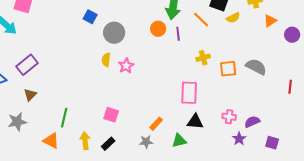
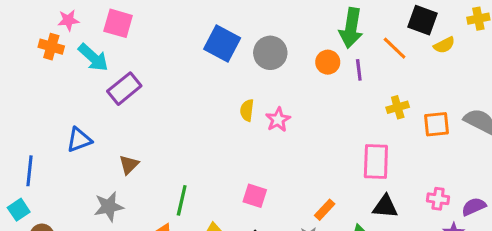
blue square: (90, 17) -> (222, 43), size x1.6
gray circle: (114, 33) -> (270, 53), moved
purple rectangle: (27, 65) -> (124, 89), moved

